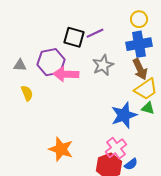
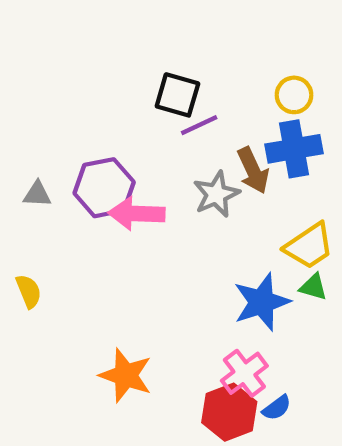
black square: (74, 37) -> (177, 95), moved
brown arrow: (140, 69) -> (253, 170), moved
yellow semicircle: (27, 93) -> (29, 291), moved

